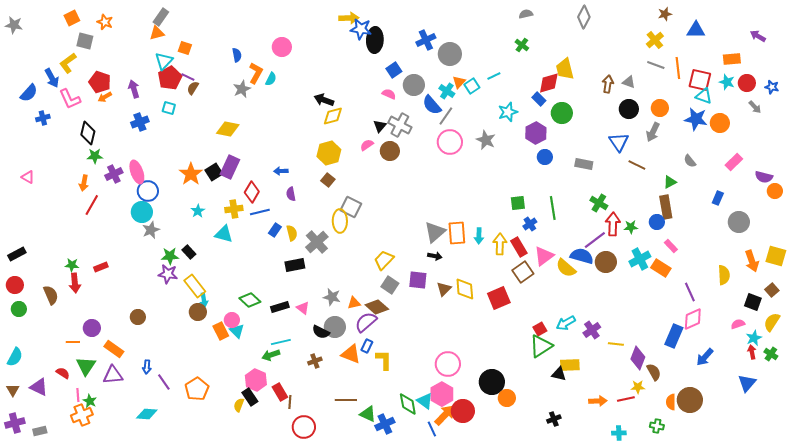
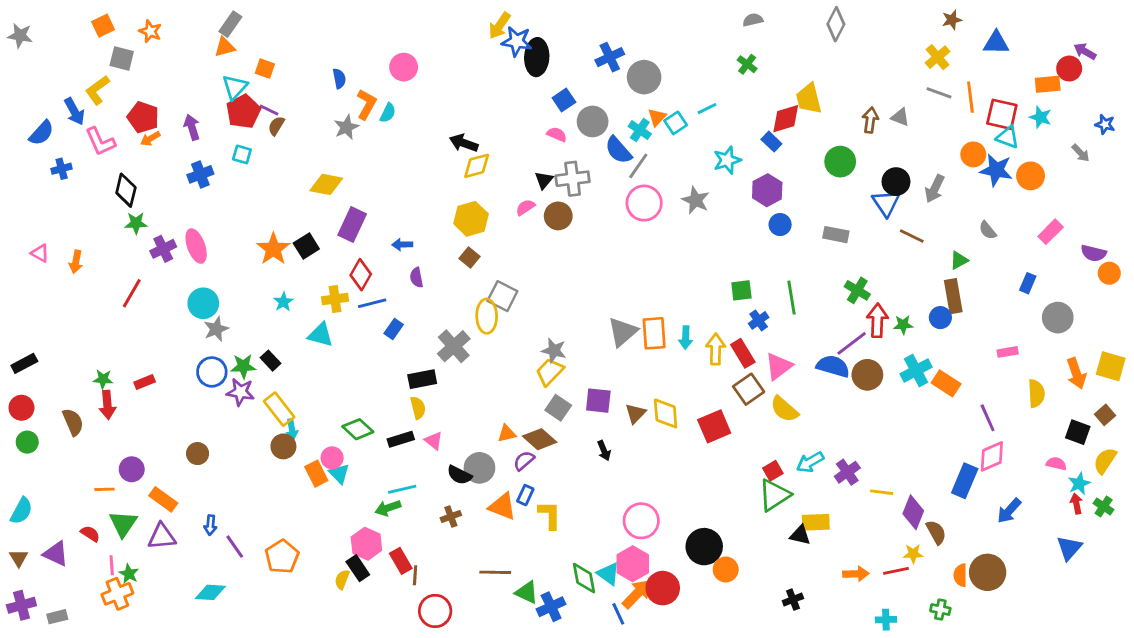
yellow arrow: (349, 18) -> (500, 26), turned 126
red circle: (747, 83) -> (1069, 69), moved
orange circle: (660, 108) -> (973, 154), moved
black circle: (629, 109) -> (896, 182), moved
green circle: (562, 113) -> (840, 162), moved
gray cross: (400, 125) -> (573, 179), turned -35
purple rectangle: (230, 167) -> (352, 225), moved
orange arrow: (84, 183) -> (76, 262), moved
blue circle: (148, 191) -> (212, 372), moved
yellow semicircle: (292, 233) -> (418, 408), moved
pink rectangle: (671, 246) -> (1008, 352), moved, turned -56
black arrow: (435, 256) -> (604, 451), moved, turned 56
yellow semicircle: (566, 268) -> (784, 409), moved
gray star: (332, 297) -> (554, 350), moved
purple semicircle: (366, 322) -> (524, 461), size x0.7
pink semicircle: (738, 324) -> (1056, 464), turned 32

